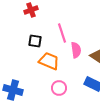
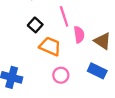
black square: (35, 41) -> (35, 25), turned 32

